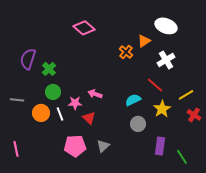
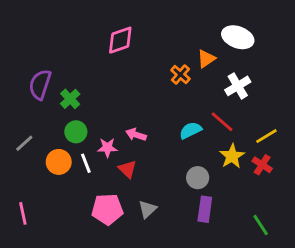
pink diamond: (84, 28) -> (120, 40), turned -60
gray line: (17, 100) -> (24, 143), turned -48
cyan semicircle: (133, 100) -> (190, 130), moved
red cross: (194, 115) -> (262, 165), moved
purple rectangle: (160, 146) -> (205, 209), moved

